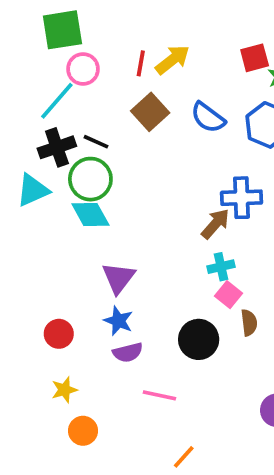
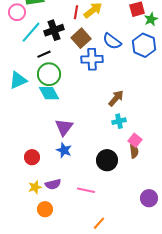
pink circle: (83, 69) -> (17, 12), moved
black line: (96, 142) -> (44, 54), moved, turned -48
black cross: (57, 147) -> (54, 30), moved
blue cross: (242, 198) -> (92, 59), moved
pink square: (228, 295) -> (135, 140), moved
purple semicircle: (128, 352) -> (53, 184), moved

